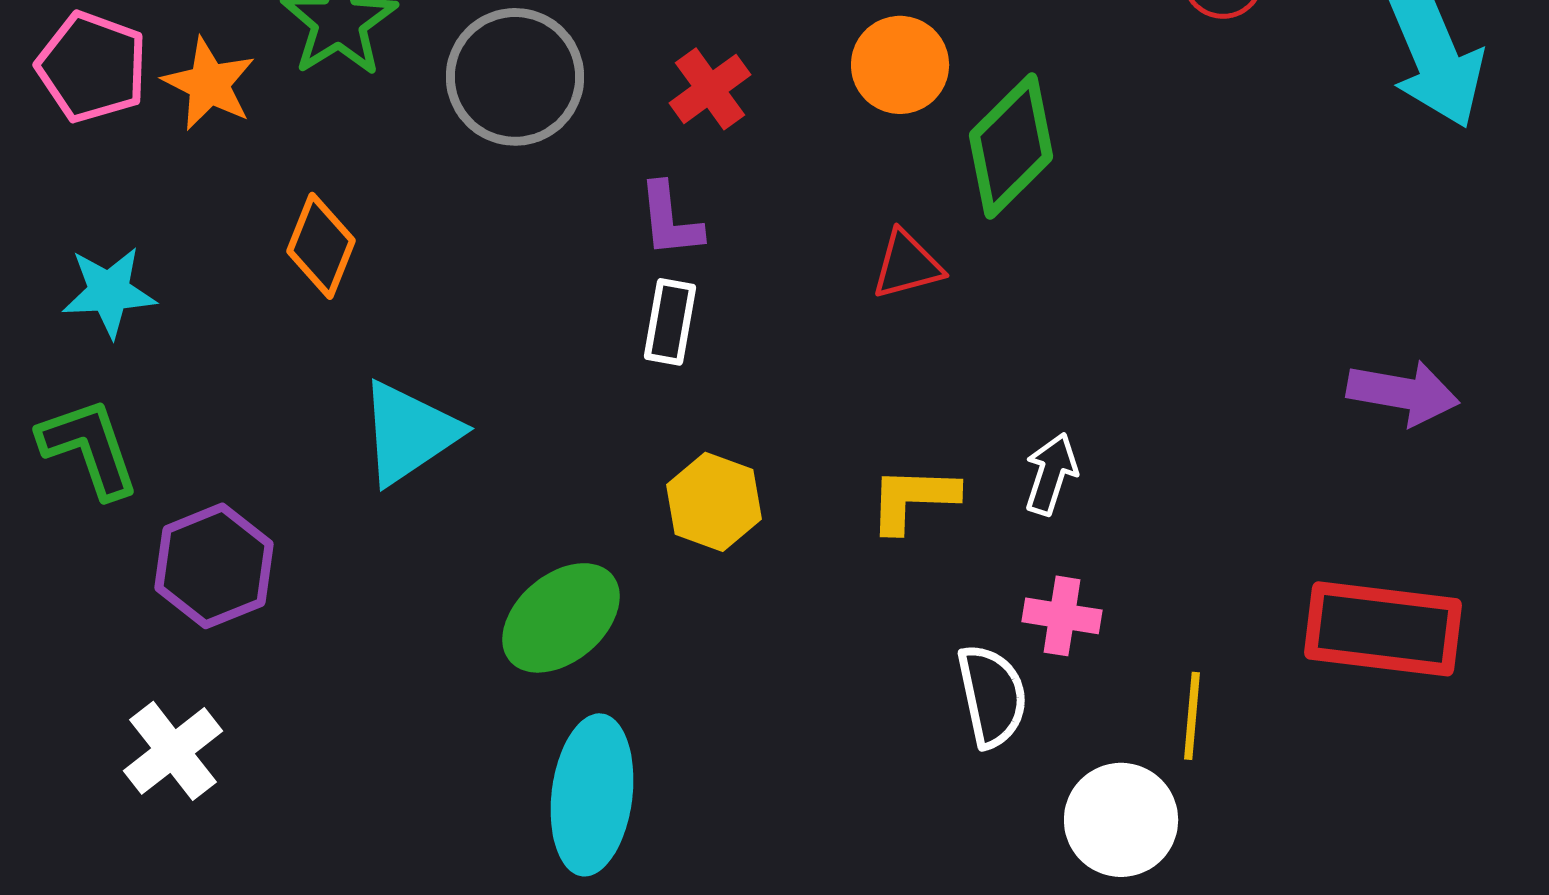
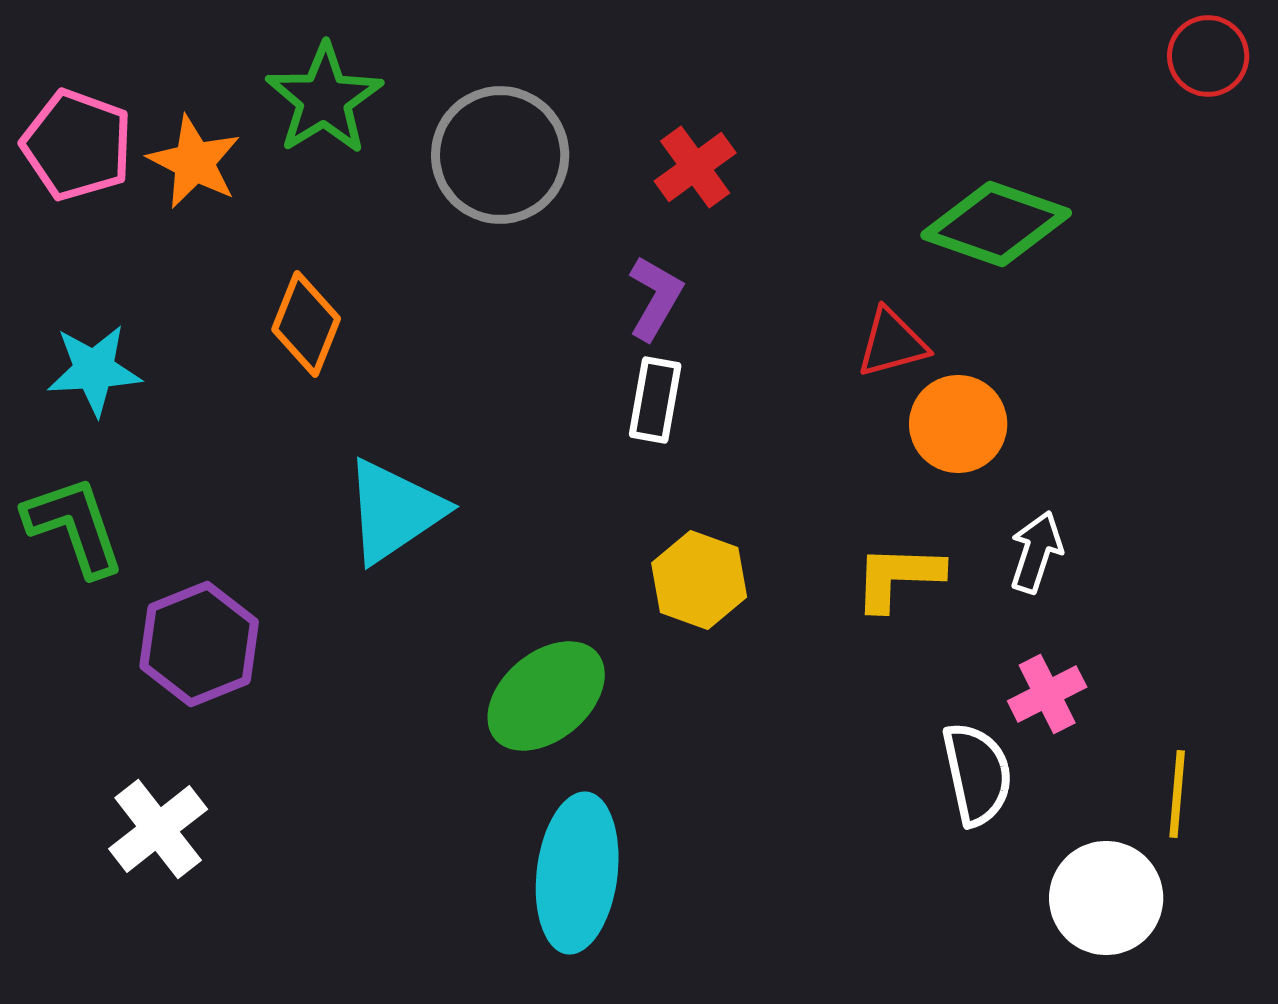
orange circle: (900, 65) -> (958, 424), moved
green diamond: (1011, 146) -> (996, 224), turned 64
purple L-shape: (670, 220) -> (655, 298), turned -144
pink cross: (1062, 616) -> (1047, 694), turned -36

